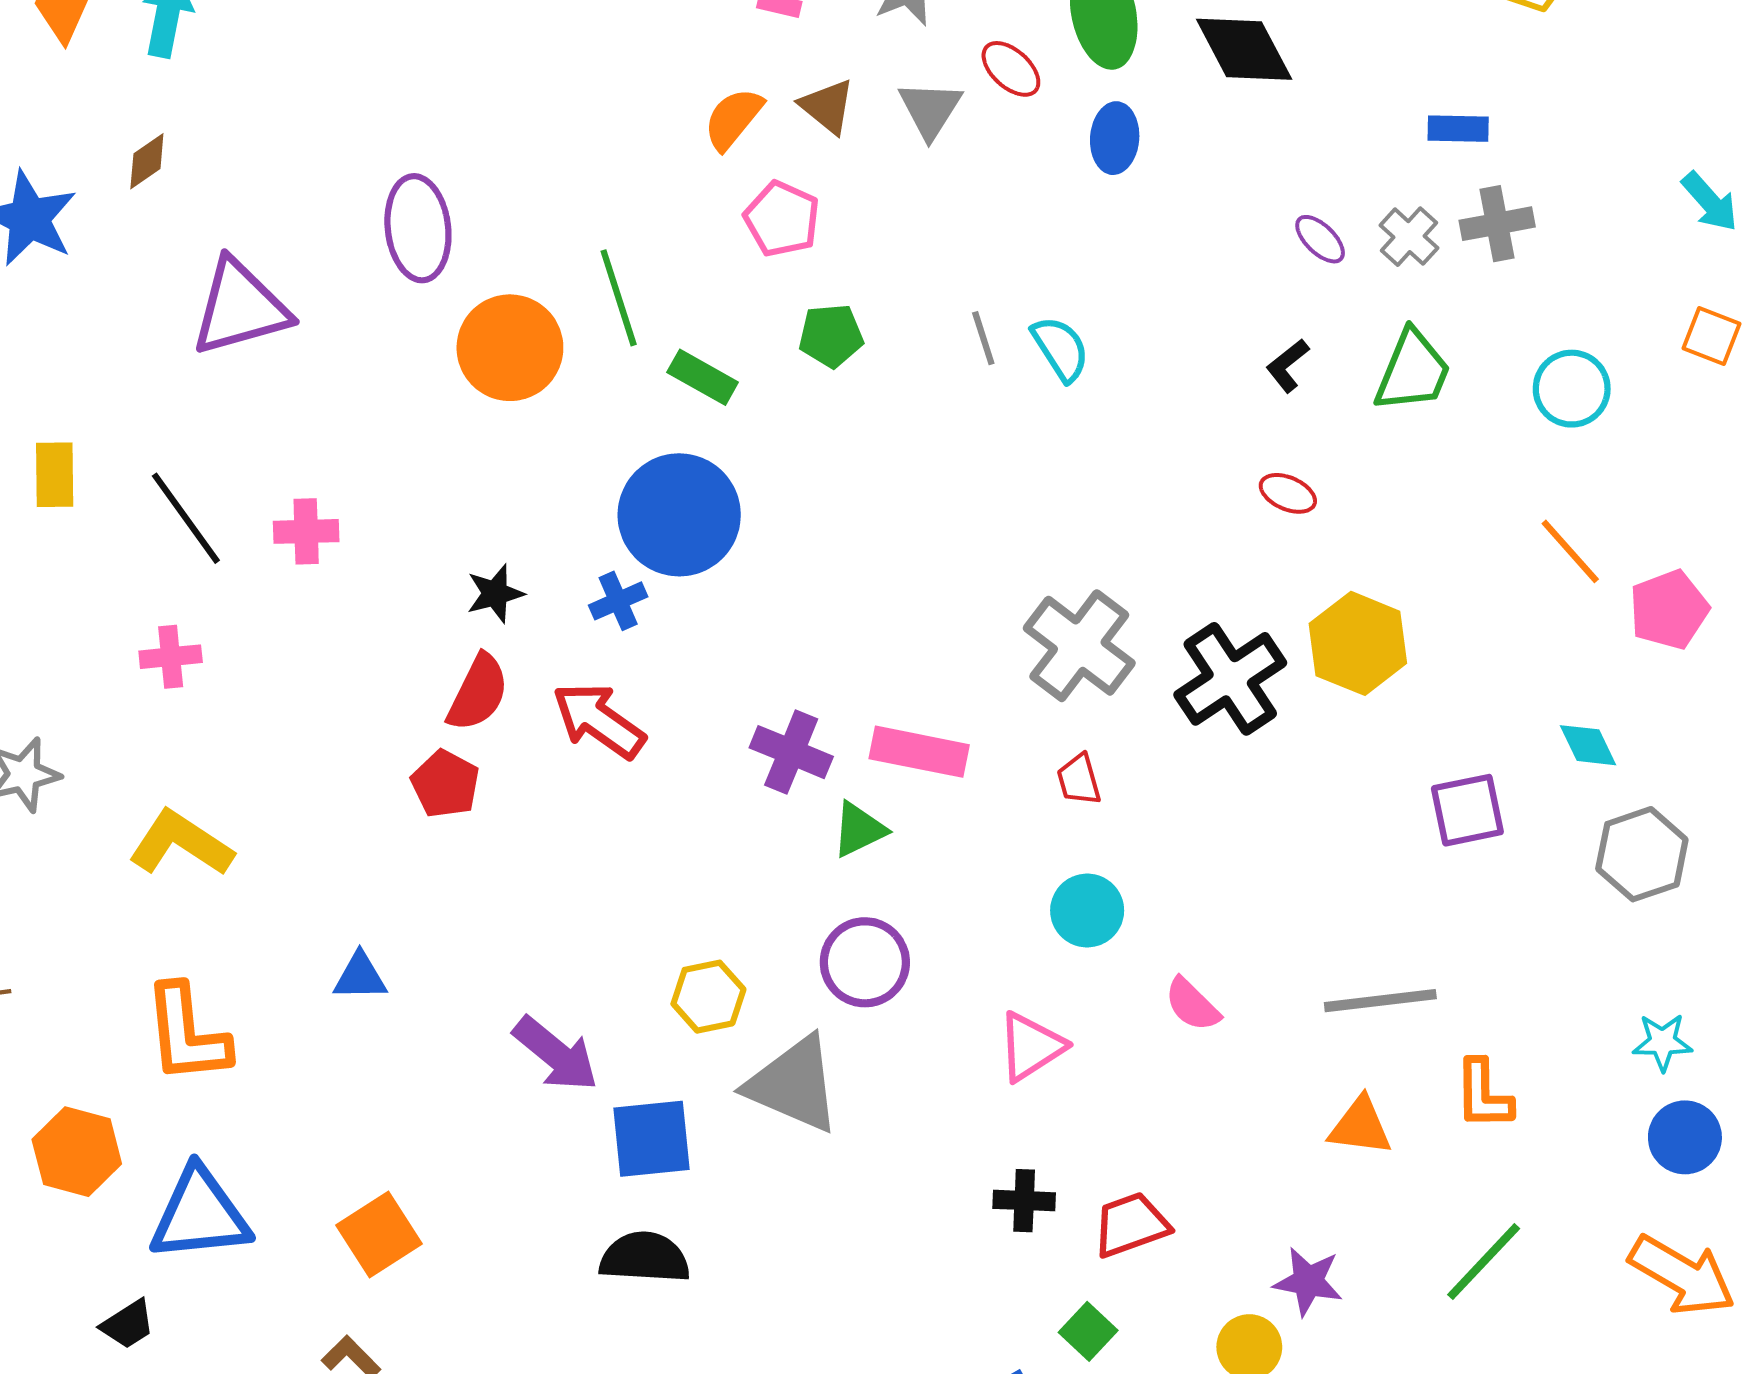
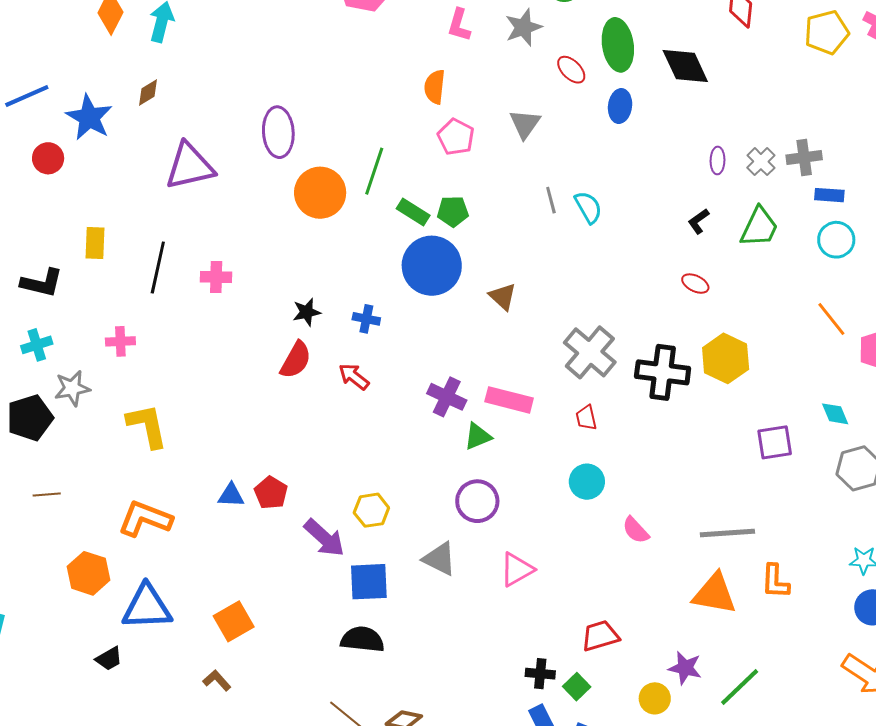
brown triangle: (827, 106) -> (503, 297), moved
gray triangle: (930, 109) -> (525, 124), moved
orange semicircle: (733, 119) -> (435, 87), turned -36
blue rectangle: (1458, 129) -> (829, 195), moved
purple ellipse: (1320, 239) -> (717, 160), turned 44
green line: (619, 298) -> (374, 171), turned 33
green pentagon: (831, 336) -> (453, 211), moved
blue circle: (679, 515) -> (432, 266), moved
black line: (186, 518) -> (158, 267), turned 45
blue cross: (618, 601) -> (366, 319), turned 32
pink cross: (171, 657) -> (120, 341), moved
black cross: (1230, 679) -> (663, 372), turned 38
red arrow: (599, 720) -> (354, 377), size x0.7
red pentagon: (445, 784) -> (271, 493), moved
yellow L-shape: (181, 843) -> (147, 426), turned 42
yellow hexagon: (708, 997) -> (371, 510), moved
orange L-shape: (187, 1034) -> (145, 519), turned 114
pink triangle: (1031, 1047) -> (517, 569), moved
gray triangle: (794, 1084) -> (439, 559), size x0.7
orange triangle: (1360, 1126) -> (714, 594), size x1.4
black cross: (1024, 1201) -> (540, 674), moved
green line: (1484, 1262) -> (740, 687), moved

